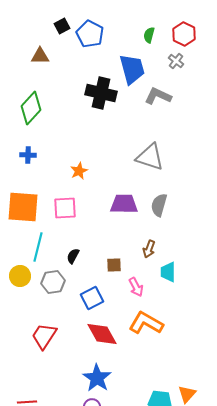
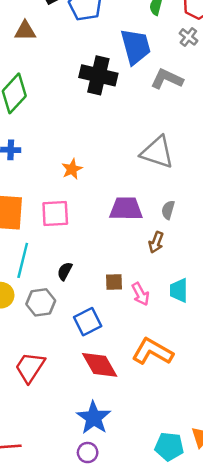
gray semicircle: (159, 205) -> (168, 210), size x0.7
brown arrow: (149, 249) -> (156, 242), moved
pink arrow: (136, 287) -> (140, 294), moved

